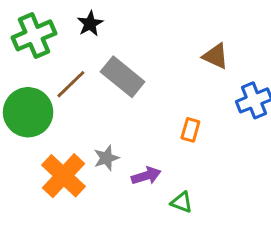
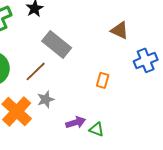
brown line: (71, 84) -> (36, 71), moved
purple arrow: (146, 176) -> (76, 122), moved

